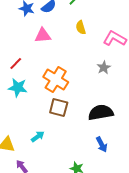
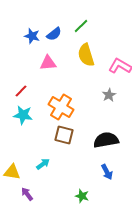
yellow semicircle: (81, 28) -> (86, 55), size x1.6

